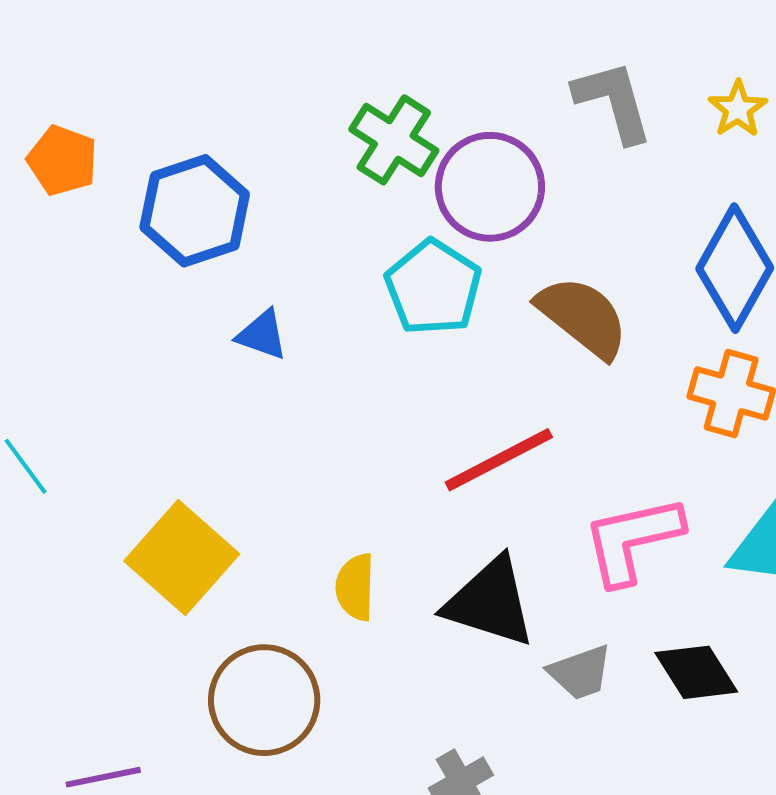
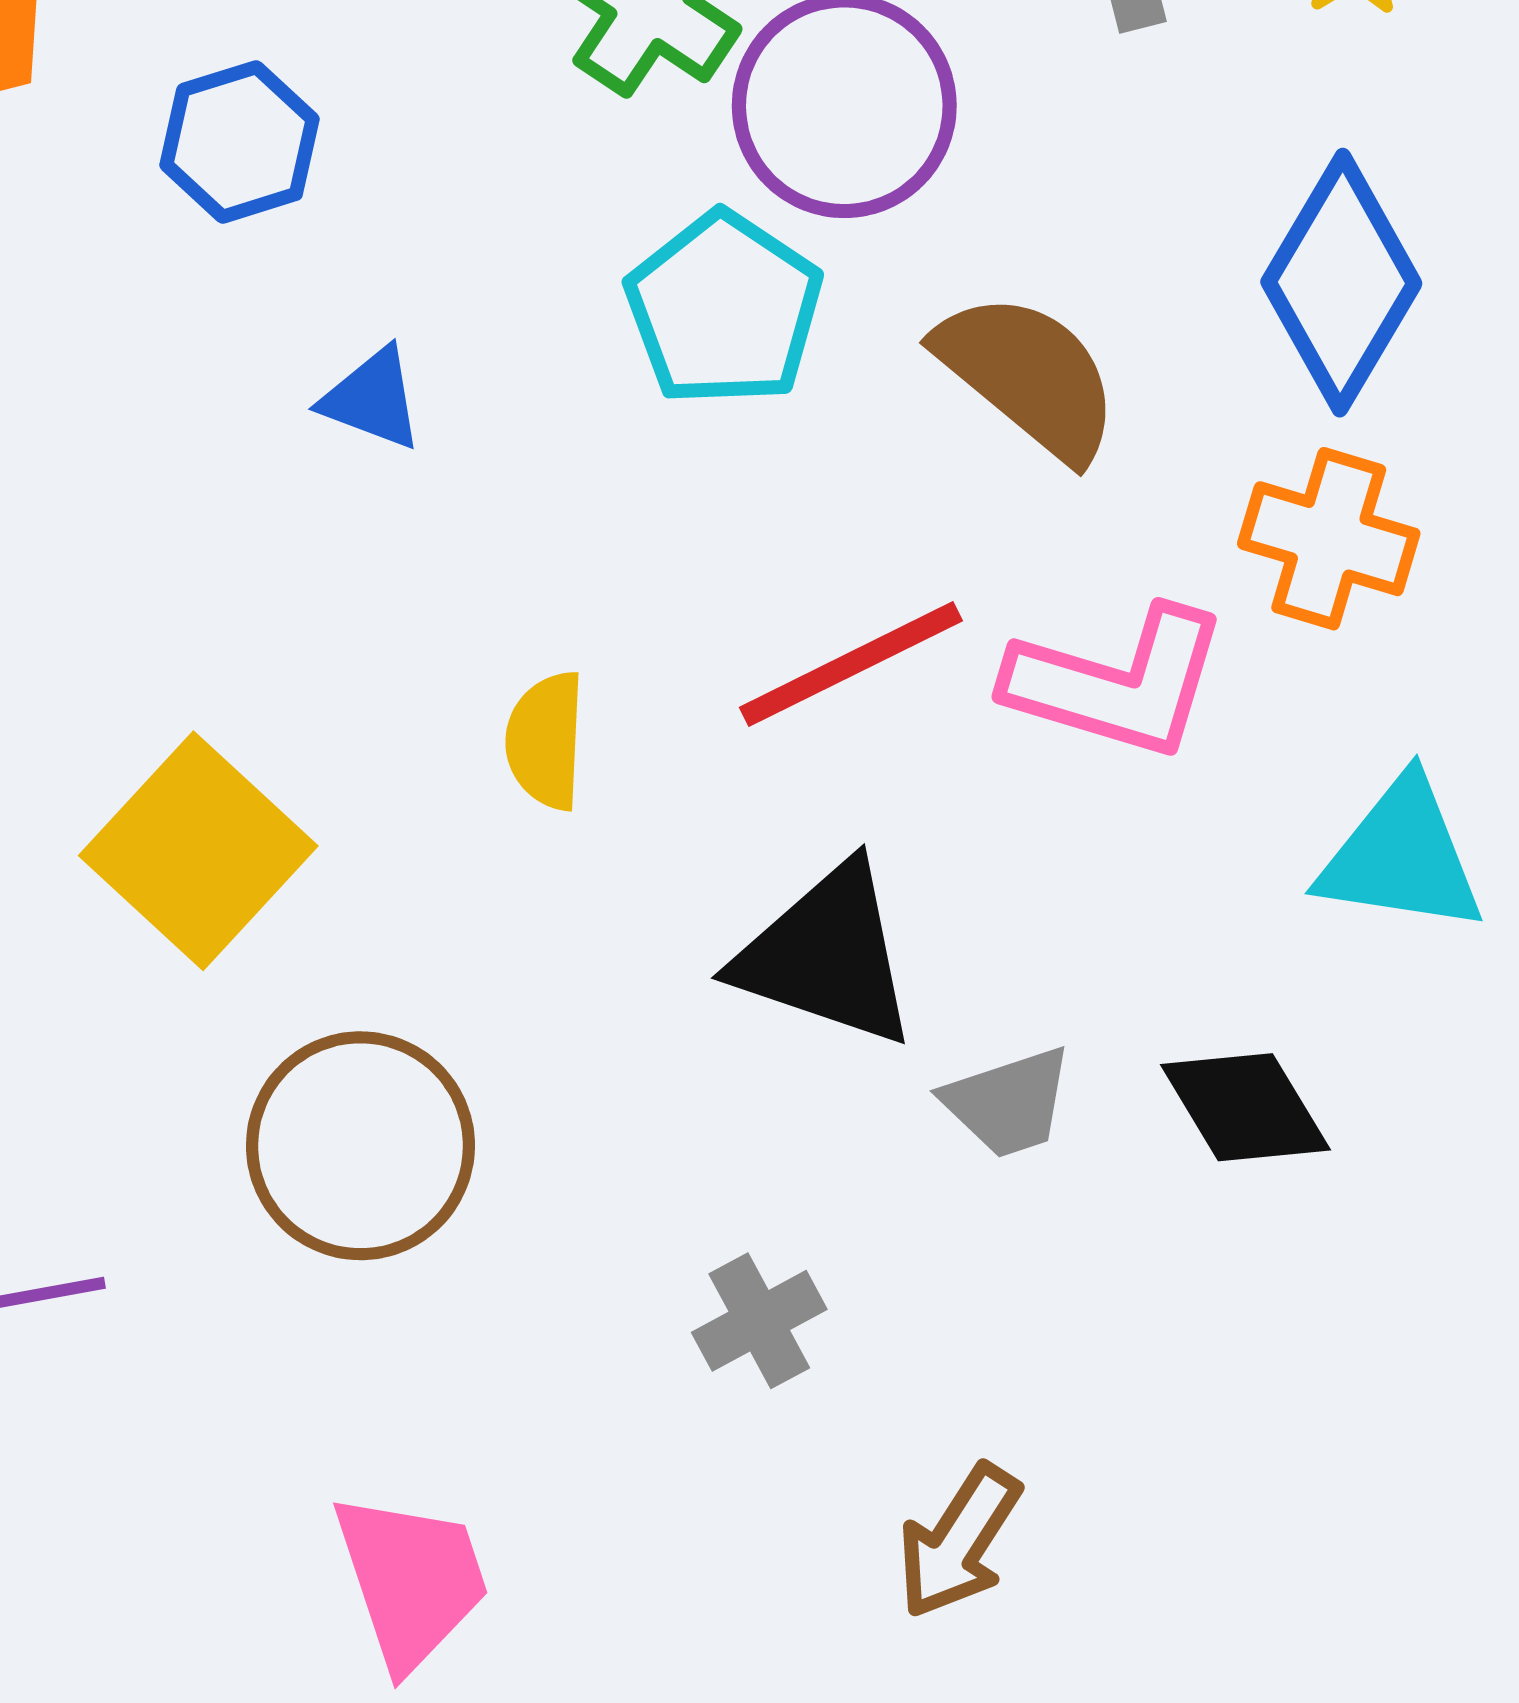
blue hexagon: (195, 211) -> (240, 142), size x0.7
pink L-shape: (632, 540) -> (1117, 683), moved, turned -152
yellow semicircle: (355, 587) -> (546, 741), moved

